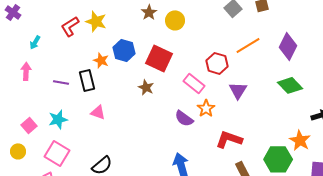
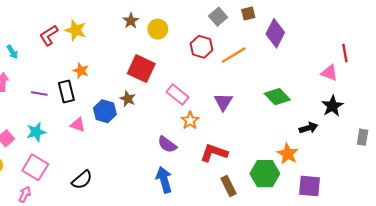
cyan arrow: (35, 42) -> (12, 52), turned -64
purple diamond: (288, 46) -> (275, 33), moved
blue hexagon: (124, 50) -> (105, 111), moved
red hexagon: (217, 63) -> (201, 47), moved
purple semicircle: (184, 118) -> (167, 144), moved

